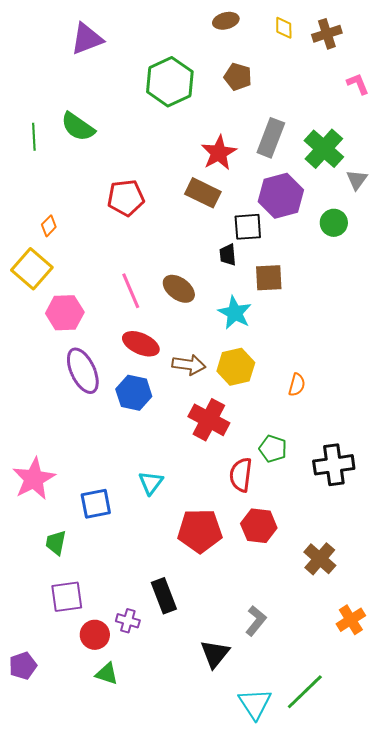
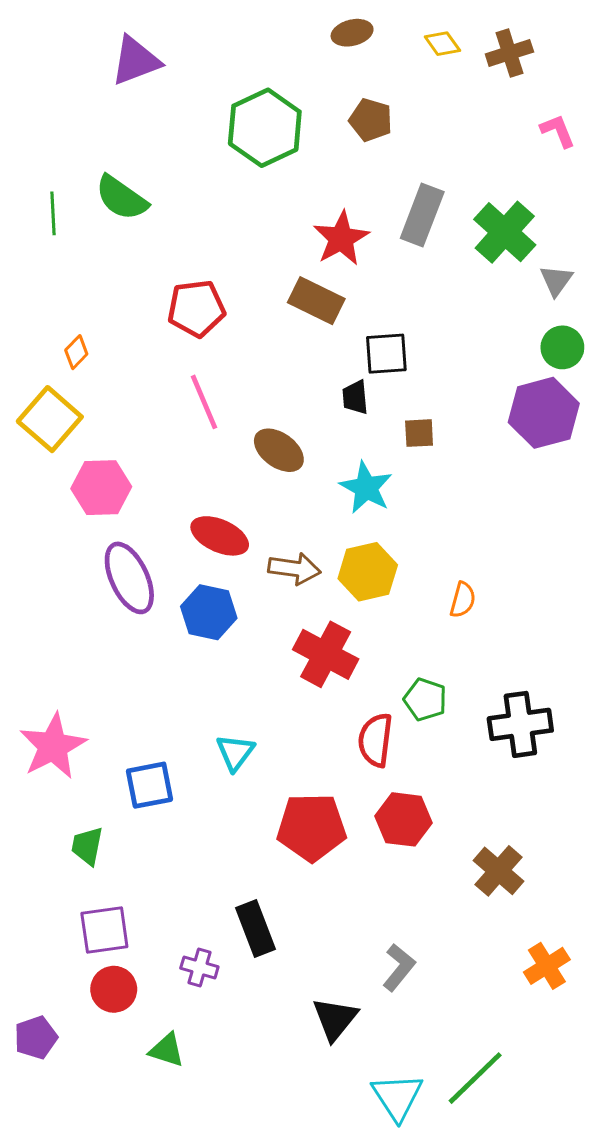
yellow diamond: (284, 28) -> (442, 44), turned -35
purple hexagon: (281, 196) -> (544, 413), moved
green circle: (334, 223) -> (562, 347), moved
brown square: (269, 278) -> (419, 433), size x0.7
pink line: (131, 291) -> (204, 402), moved
red circle: (95, 635) -> (114, 989), moved

